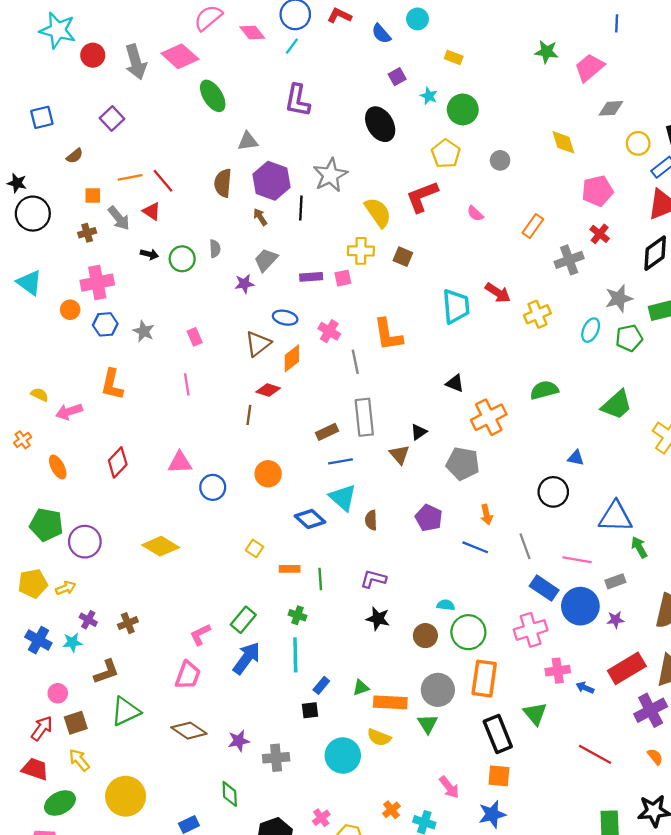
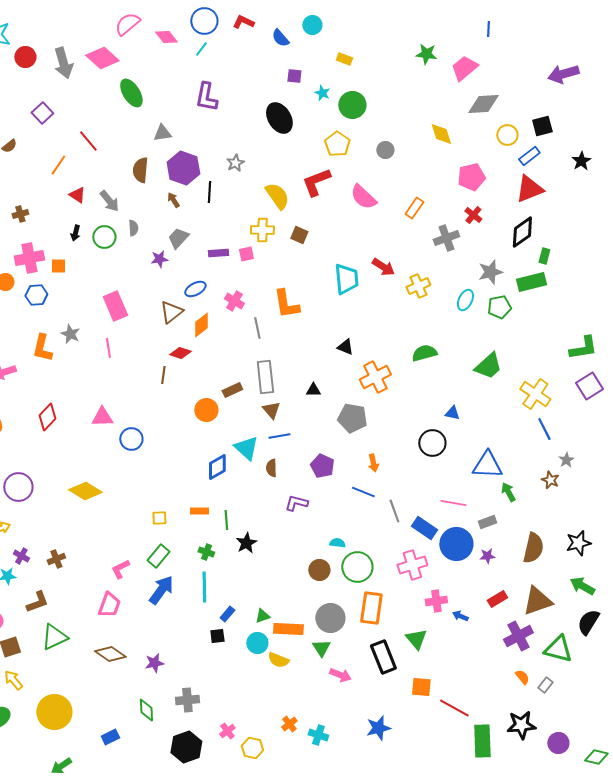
purple square: (397, 77) -> (294, 76), turned 35
gray diamond: (611, 108) -> (483, 104), size x1.4
gray star: (330, 175) -> (235, 163), size x0.6
orange line: (130, 177) -> (58, 165), turned -45
red line: (163, 181) -> (88, 141), moved
orange square: (93, 195) -> (58, 266), moved
pink semicircle: (475, 214) -> (363, 197), size x1.8
gray arrow: (119, 218) -> (109, 201), moved
black arrow: (149, 254) -> (75, 233), turned 91
blue ellipse: (285, 318) -> (195, 289), turned -40
gray star: (144, 331) -> (70, 334), moved
pink rectangle: (195, 337) -> (115, 306), size x1.8
black triangle: (419, 432) -> (313, 390), turned 35
brown triangle: (399, 455) -> (271, 410), moved
blue line: (341, 461) -> (279, 436), moved
orange circle: (268, 474) -> (206, 410), moved
blue diamond: (310, 519) -> (217, 467), turned -72
gray line: (525, 546) -> (394, 511), moved
yellow square: (255, 548) -> (159, 518), moved, turned -35
purple L-shape: (373, 579) -> (296, 503), moved
black star: (378, 619) -> (246, 543), moved, turned 30
red rectangle: (627, 668) -> (497, 599), size x0.6
red line: (595, 754) -> (454, 708), moved
cyan circle: (343, 755) -> (257, 643), moved, size x0.7
gray cross: (276, 758) -> (187, 700), moved
orange square: (499, 776) -> (421, 687), moved
pink arrow: (449, 787) -> (340, 675), moved, turned -30

